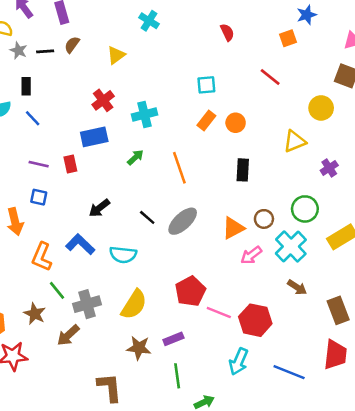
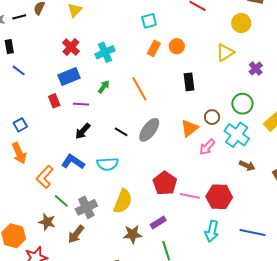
purple line: (39, 164) -> (81, 104), moved
blue square: (39, 197) -> (20, 125), moved, turned -32
orange L-shape: (42, 257) -> (45, 177), turned 30

